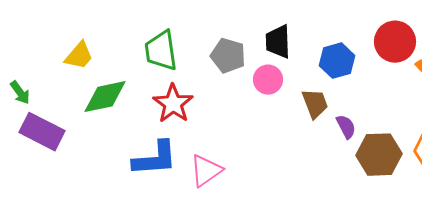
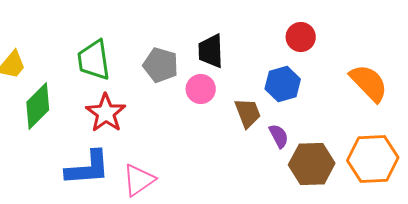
red circle: (395, 42) -> (301, 37), moved, size x0.7
blue hexagon: (337, 61) -> (283, 84), moved
green diamond: (105, 97) -> (38, 106), turned -33

